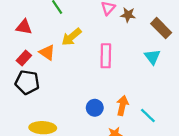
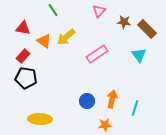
brown star: (128, 15) -> (124, 22), moved
orange triangle: (47, 52) -> (44, 41), moved
pink rectangle: (106, 56) -> (97, 54), turned 55
cyan line: (148, 116) -> (135, 108), turned 63

